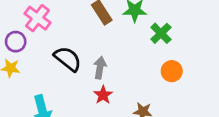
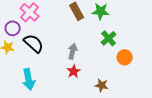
green cross: (161, 33) -> (109, 38), moved
black semicircle: (68, 59) -> (34, 43), moved

